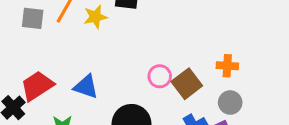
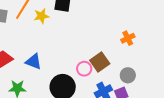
orange cross: (227, 66) -> (128, 38), moved, turned -32
pink circle: (160, 76) -> (84, 69), moved

